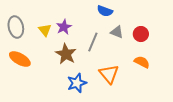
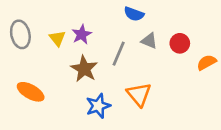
orange ellipse: (20, 59) -> (31, 92), moved
orange semicircle: (142, 62) -> (207, 62), moved, turned -56

